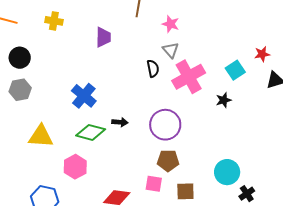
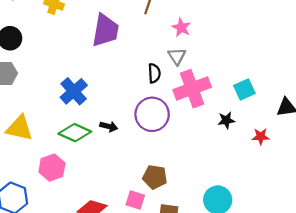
purple trapezoid: (103, 37) -> (105, 30), size x1.5
red star: (262, 54) -> (261, 136), moved
purple circle: (165, 125) -> (152, 114), moved

